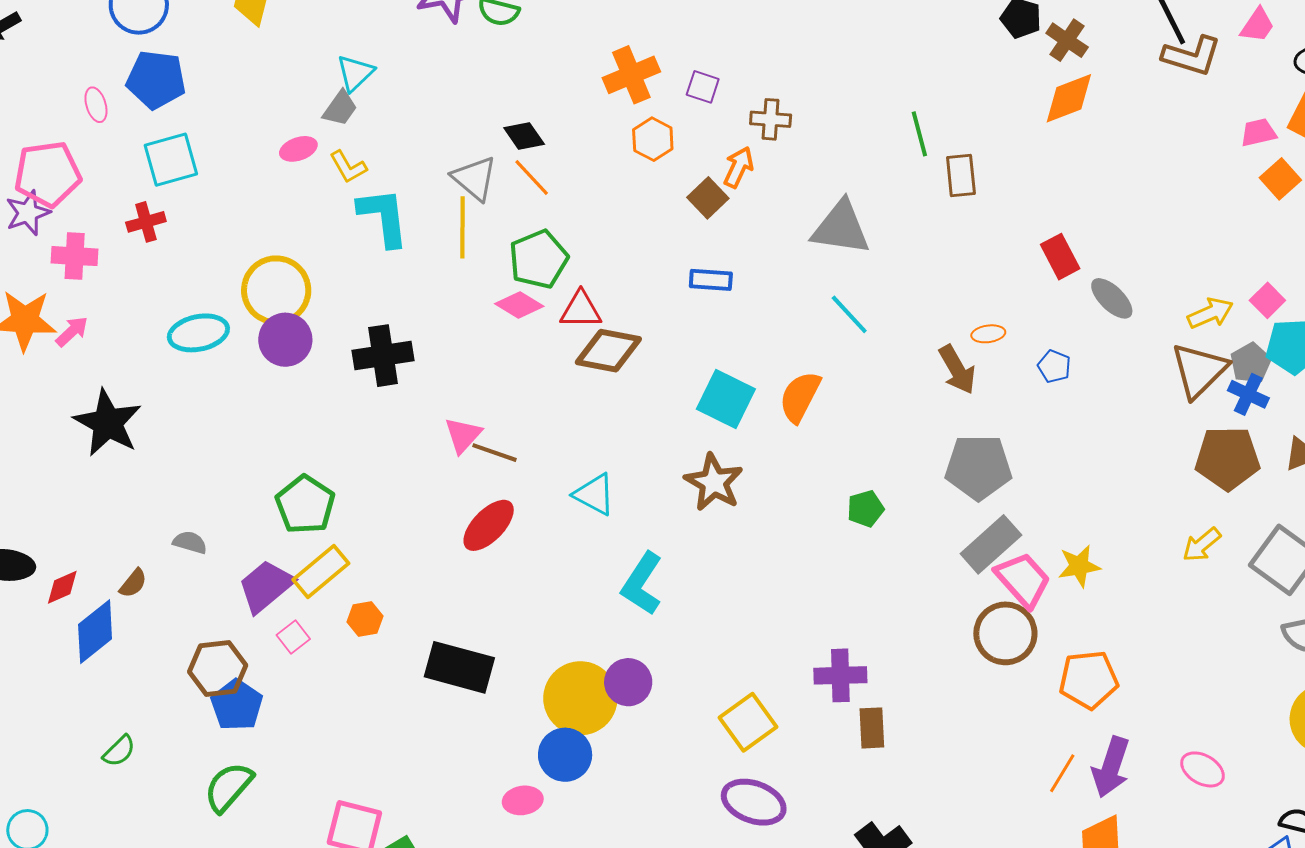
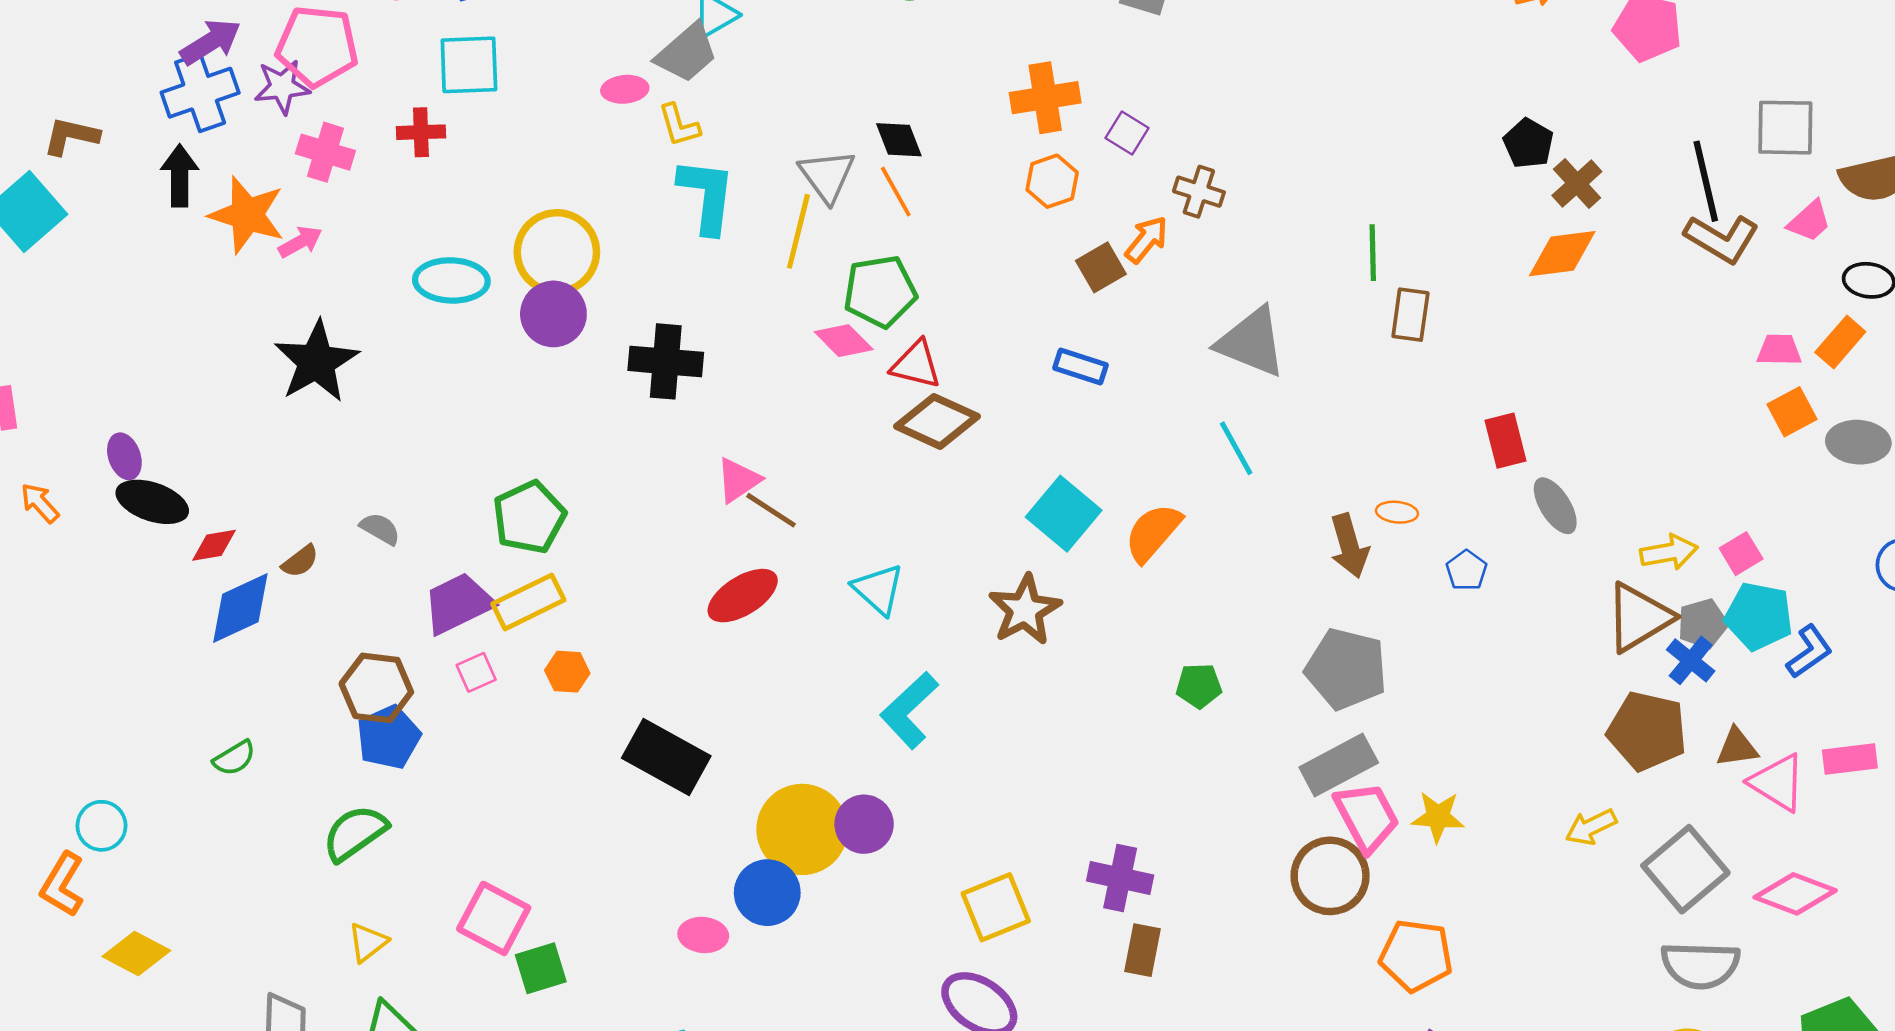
gray trapezoid: (340, 108) -> (687, 53), size x1.4

